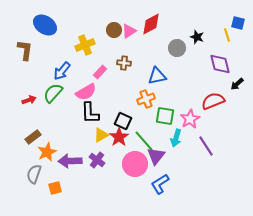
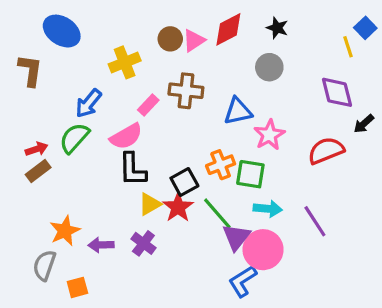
blue square: (238, 23) -> (365, 28), turned 32
black star: (197, 37) -> (277, 28), moved
brown cross: (124, 63) -> (186, 91), size x1.5
orange cross: (146, 99) -> (221, 165), moved
pink star: (190, 119) -> (269, 135), moved
black square: (123, 121) -> (184, 182), turned 36
brown rectangle: (33, 137) -> (38, 171), moved
cyan arrow: (176, 138) -> (268, 209), turned -102
purple arrow: (70, 161) -> (101, 245), size x0.7
pink circle: (135, 164) -> (263, 250), moved

